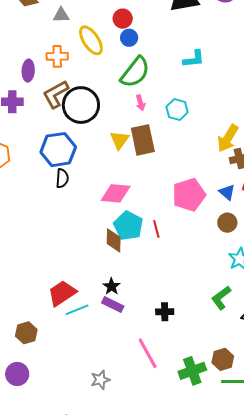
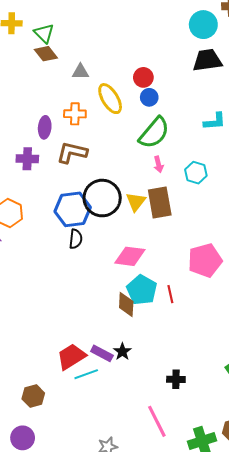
brown L-shape: (56, 94) -> (72, 153), turned 40
black circle: (81, 105) -> (102, 198), moved
purple rectangle: (113, 305) -> (102, 353), moved

